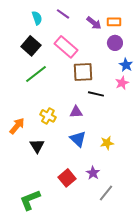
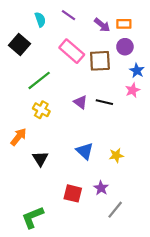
black square: (31, 46) -> (20, 45), moved
brown square: (83, 72) -> (100, 61), moved
purple triangle: (76, 112) -> (80, 102), moved, turned 40
yellow cross: (48, 116) -> (41, 110), moved
red square: (67, 178) -> (73, 193), turned -36

